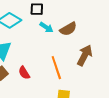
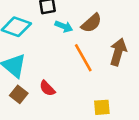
orange line: (56, 68) -> (83, 58), moved

